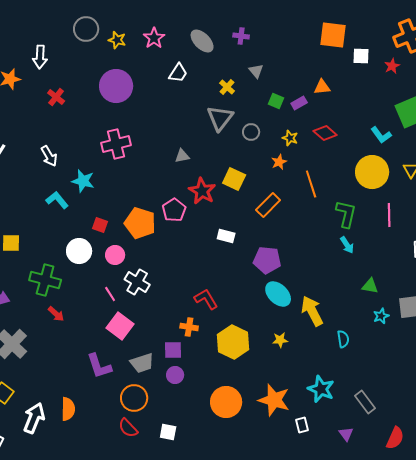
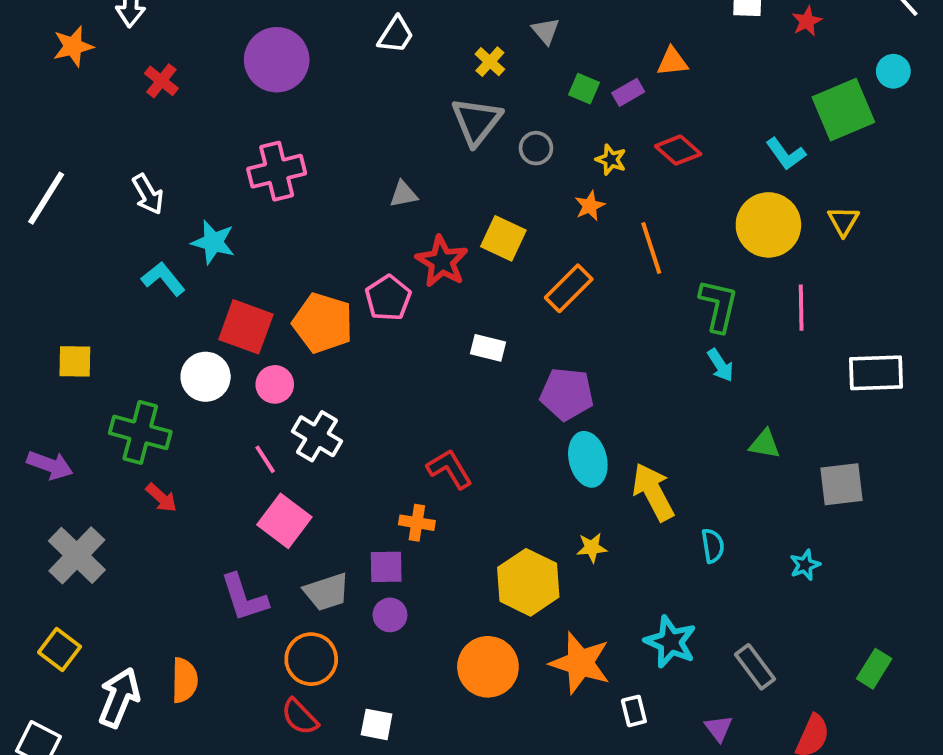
red square: (100, 225) -> (246, 327), size x1.8
cyan ellipse: (278, 294) -> (588, 459), turned 32
cyan star: (381, 316) -> (805, 565), moved
yellow hexagon: (233, 342) -> (528, 582), moved

